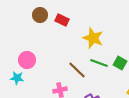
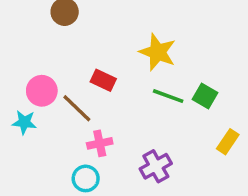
red rectangle: (62, 20) -> (103, 80), moved
brown line: (77, 70) -> (77, 108), moved

